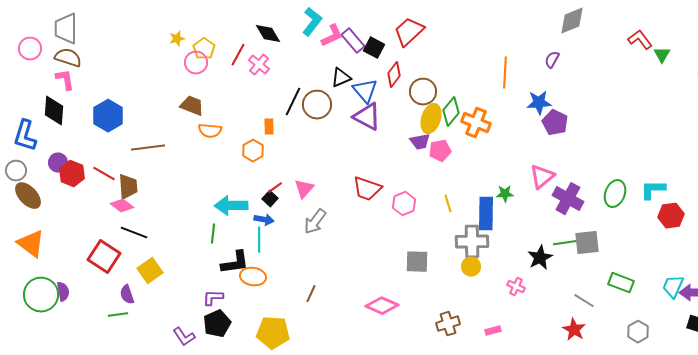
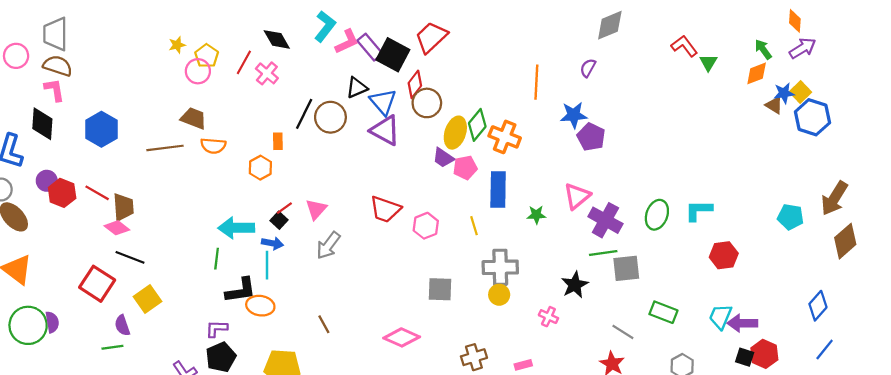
black square: (374, 48) -> (393, 55), size x1.4
brown circle: (423, 92) -> (427, 103), moved
purple trapezoid: (420, 142) -> (443, 158), turned 45
brown line: (148, 148) -> (165, 148), moved
blue rectangle: (486, 214) -> (498, 190), moved
red hexagon: (671, 216) -> (724, 255), moved
green line: (566, 243) -> (603, 253), moved
brown line: (311, 294) -> (324, 324), turned -54

